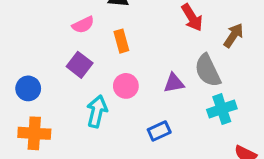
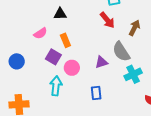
purple square: (80, 65) -> (53, 57), moved
blue circle: (28, 88) -> (17, 61), moved
blue rectangle: (159, 131) -> (96, 93), turned -64

